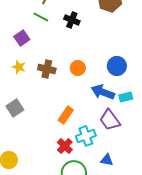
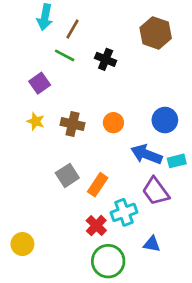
gray square: (15, 108) -> (67, 175), moved

